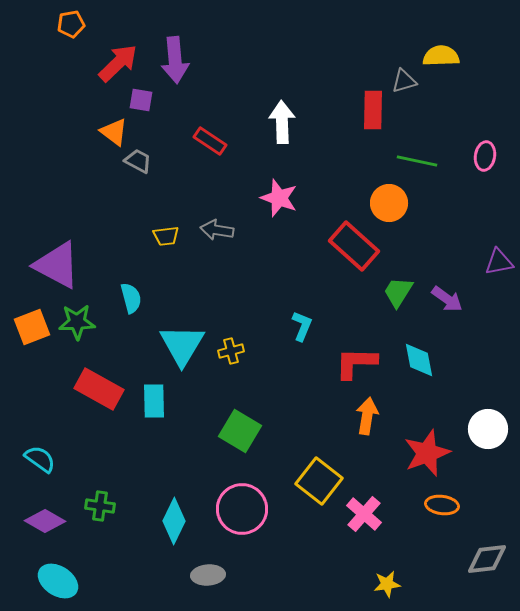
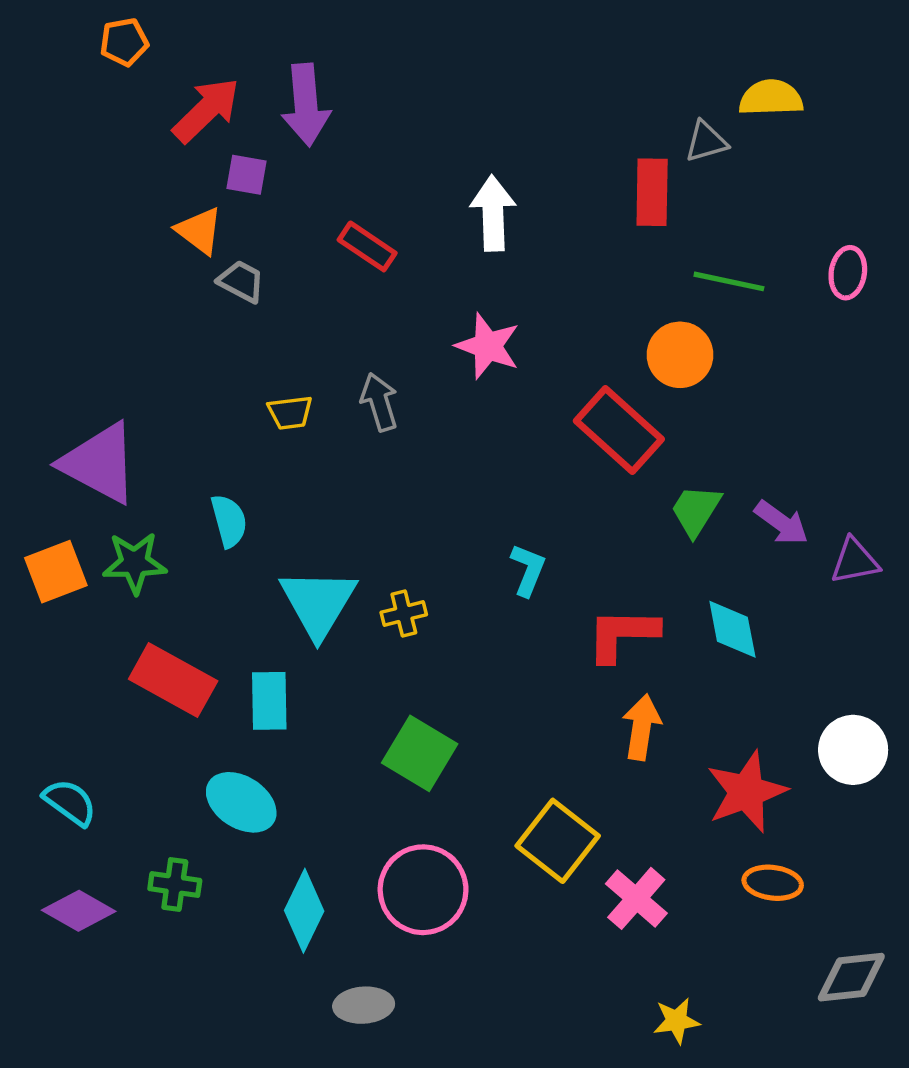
gray arrow: (217, 230) -> (379, 402), turned 64
purple triangle: (499, 262) -> (855, 561), moved
cyan ellipse: (58, 581) -> (241, 802), moved

